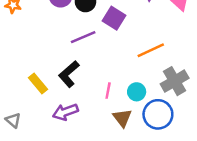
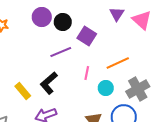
pink line: (108, 91) -> (87, 73), moved
cyan circle: (137, 92) -> (106, 88), moved

